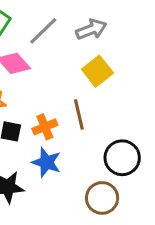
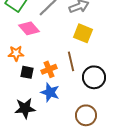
yellow square: (97, 71) -> (83, 33), turned -30
black circle: (122, 158) -> (94, 77), moved

